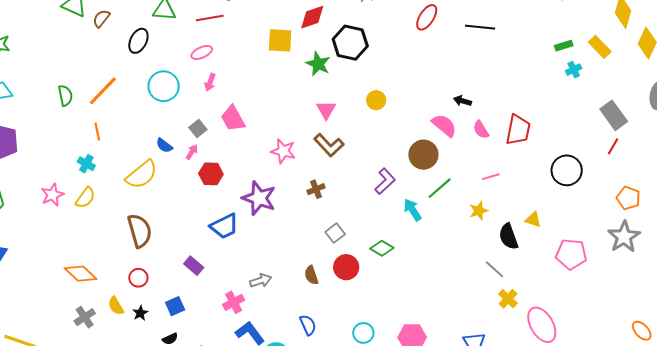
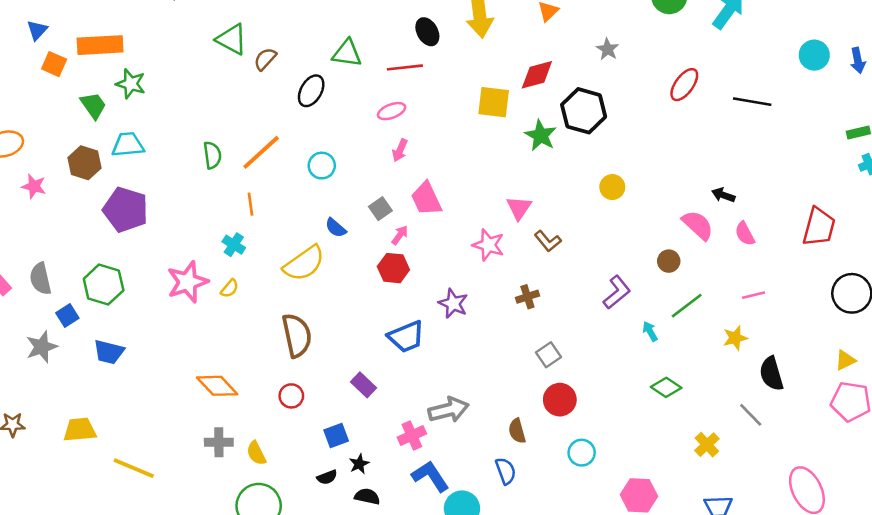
cyan circle: (164, 86) -> (322, 166), moved, size x0.7
pink triangle: (326, 110) -> (519, 208), moved
red trapezoid: (518, 130) -> (819, 227), moved
brown L-shape: (329, 145) -> (548, 241), size x0.7
pink arrow: (192, 152) -> (400, 235), moved
brown circle: (423, 155) -> (669, 261), size x0.6
pink star: (52, 195) -> (188, 282), size x1.4
yellow semicircle: (85, 198) -> (230, 288), size x0.7
purple star: (259, 198) -> (453, 303), size x0.7
cyan arrow: (413, 210) -> (650, 331), size x0.7
yellow triangle: (533, 220) -> (845, 360), moved, turned -48
green diamond: (382, 248) -> (666, 387), moved
brown semicircle: (311, 275) -> (517, 431), moved
gray arrow: (261, 281) -> (449, 410), size x1.4
yellow cross: (508, 299) -> (707, 445), moved
yellow semicircle: (116, 306) -> (256, 453), moved
black star: (140, 313) -> (359, 464), moved
gray cross: (85, 317) -> (219, 442), turned 30
cyan circle: (363, 333) -> (582, 453), moved

